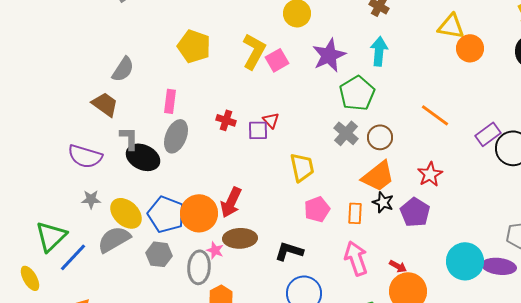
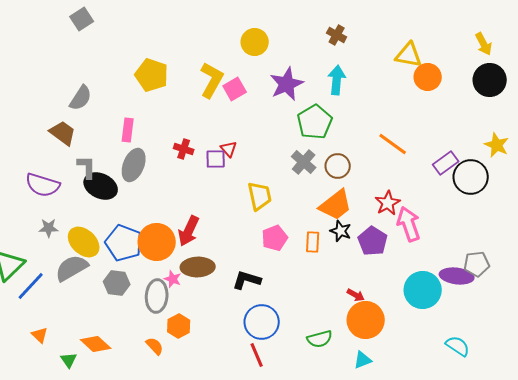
pink arrow: (356, 258) -> (409, 224), moved
purple ellipse: (499, 266) -> (457, 276), moved

